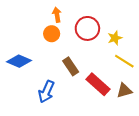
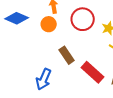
blue diamond: (19, 61) -> (17, 18), moved

